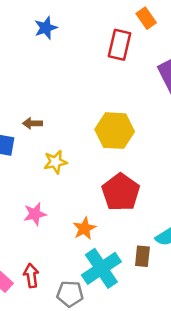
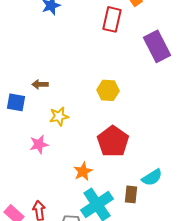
yellow hexagon: (115, 131) -> (108, 90), size x0.7
pink star: (35, 214) -> (39, 144), moved

